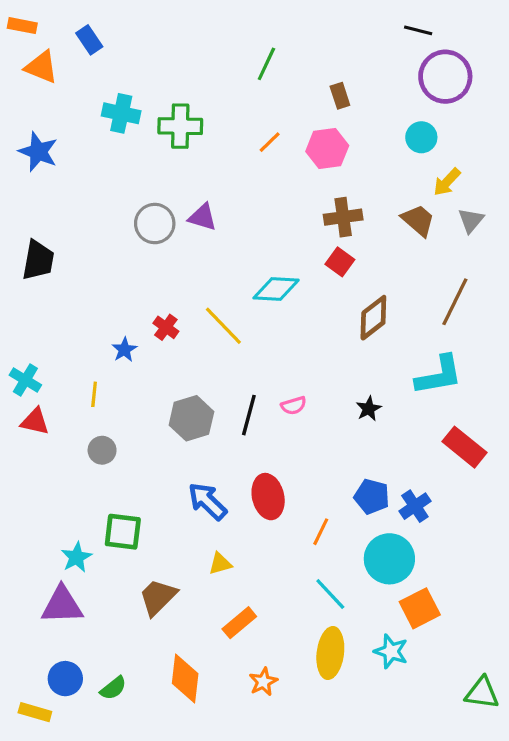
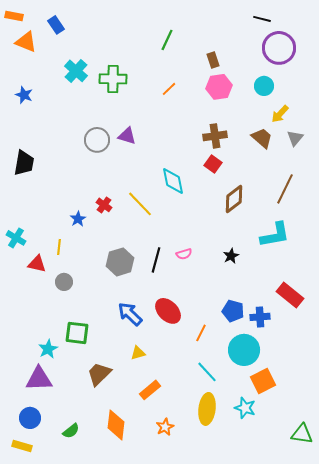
cyan cross: (121, 113) -> (76, 71), turned 30
pink hexagon: (327, 148) -> (219, 87), moved
blue star: (38, 152) -> (24, 95), size x0.7
cyan diamond: (276, 289) -> (173, 181), turned 76
red triangle: (35, 421) -> (37, 264), moved
red rectangle: (464, 447) -> (290, 295), moved
red ellipse: (268, 497) -> (168, 311), turned -32
blue cross: (415, 506) -> (260, 317), turned 30
blue circle: (65, 679) -> (30, 418), moved

